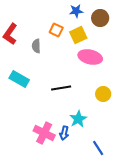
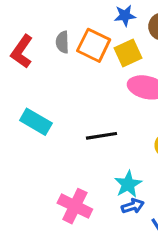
orange square: (56, 30) -> (94, 45), size x1.5
gray semicircle: (36, 46) -> (62, 42), moved
blue arrow: (64, 133) -> (133, 206), moved, turned -120

